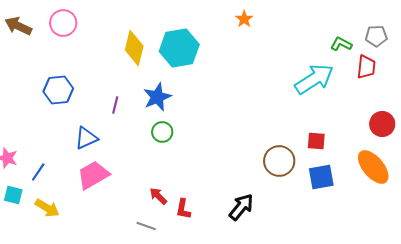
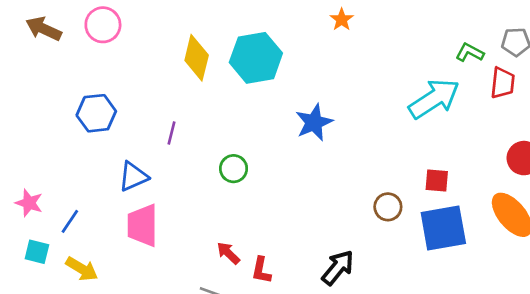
blue star: (157, 97) -> (314, 122), moved
brown circle: (279, 161) -> (388, 207), size x0.7
pink trapezoid: (93, 175) -> (142, 225), turned -60
blue square: (321, 177) -> (443, 228), size x1.4

